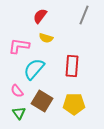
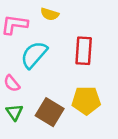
brown square: (42, 101) -> (50, 112), moved

